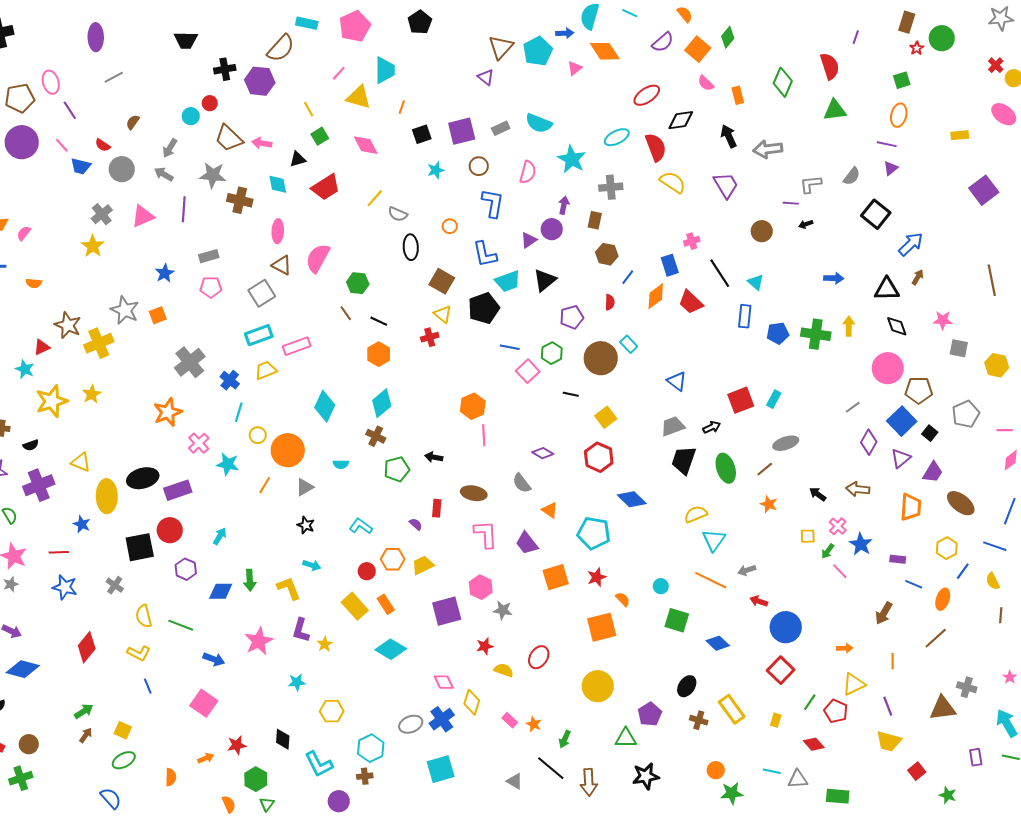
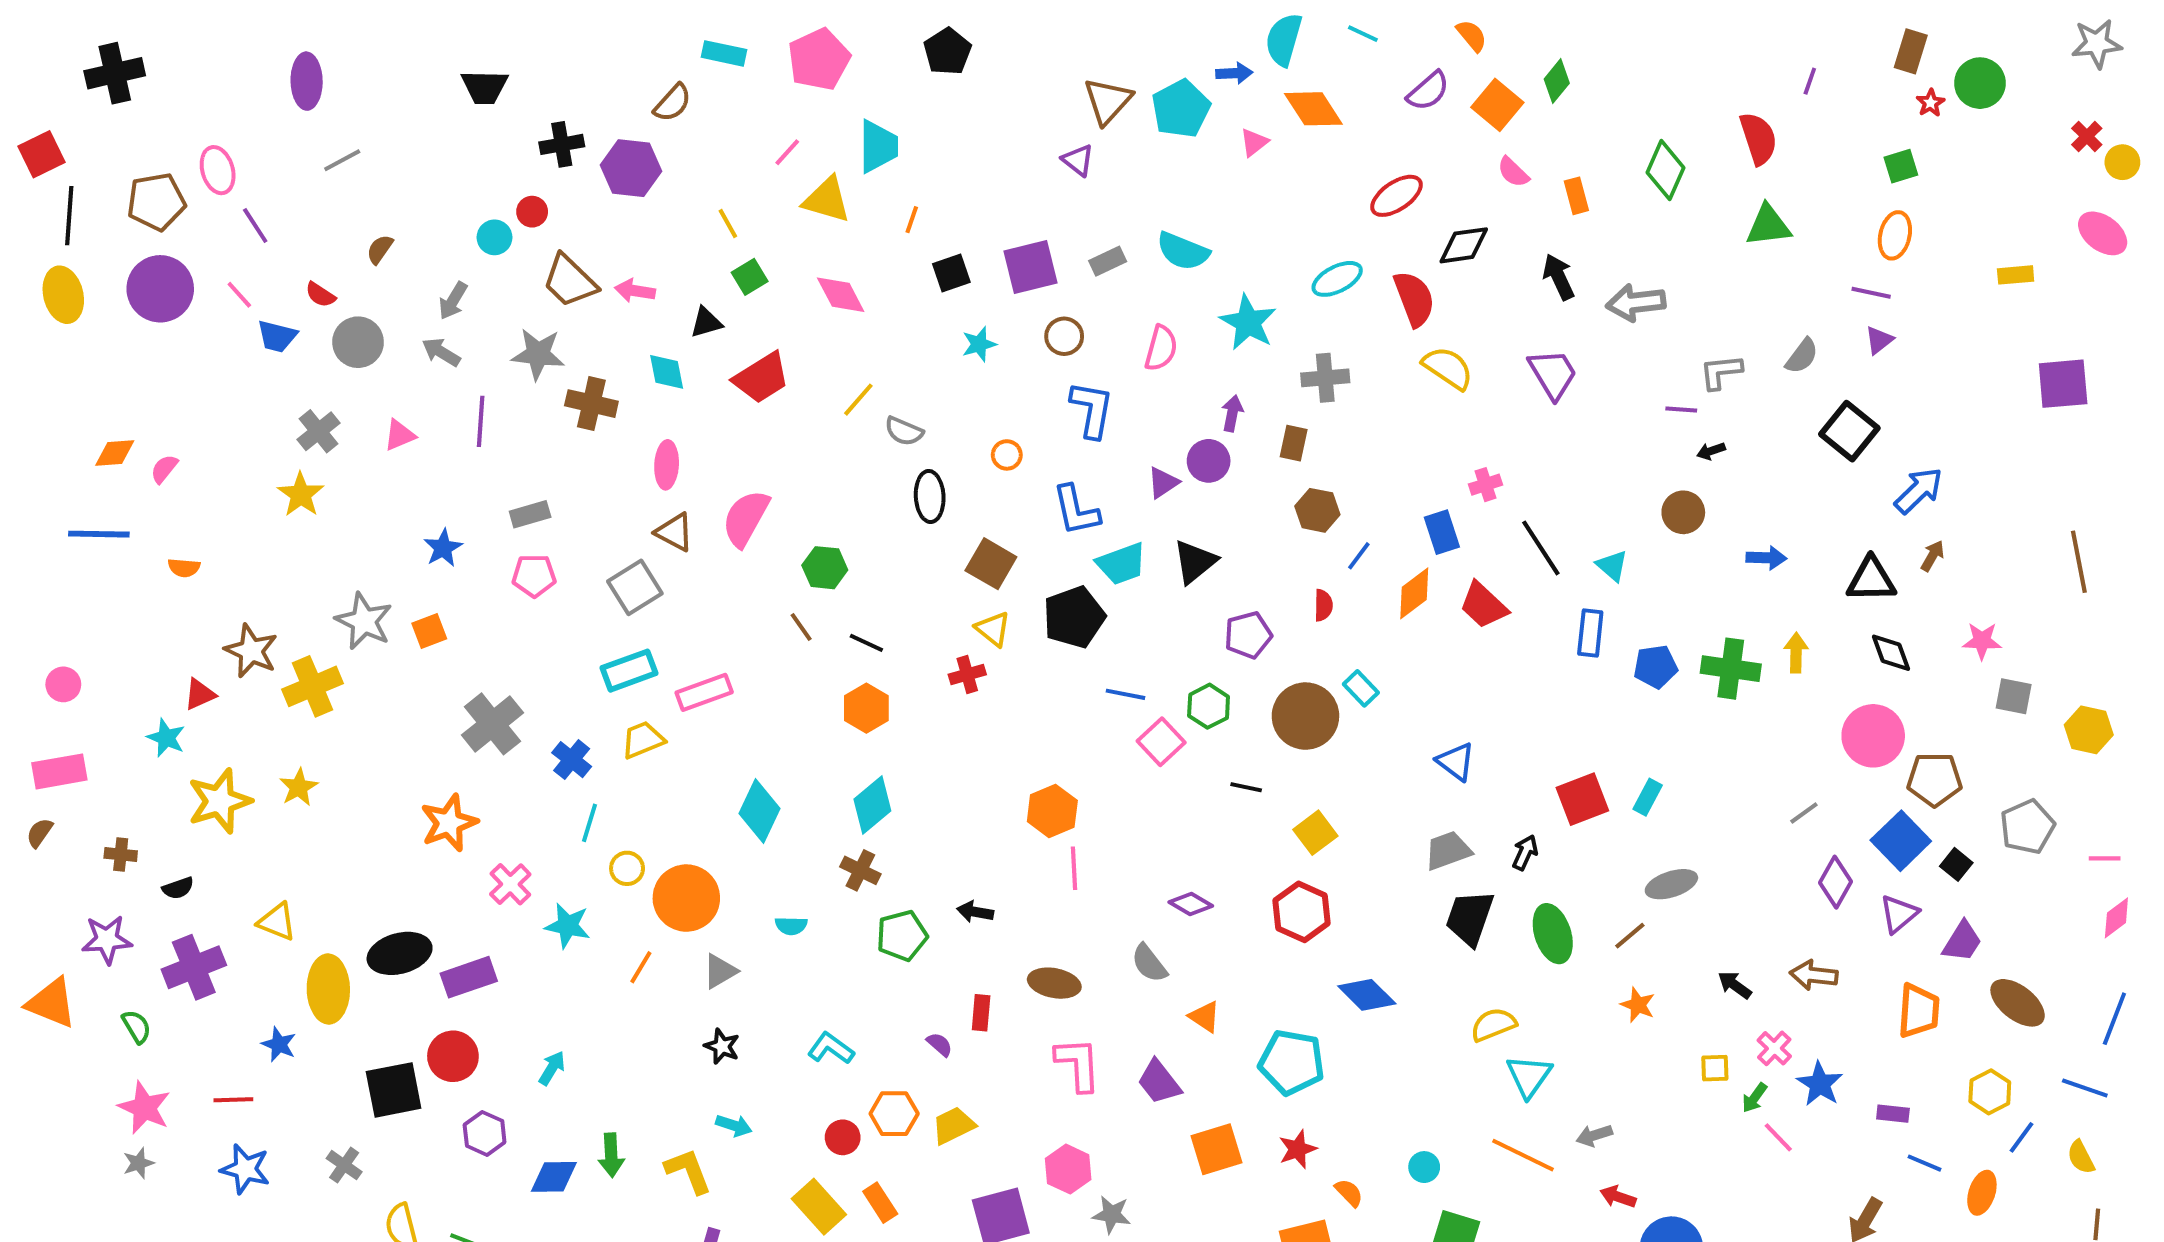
brown semicircle: (281, 48) -> (673, 103), size x0.7
purple square: (984, 190) -> (2063, 384), turned 32
pink triangle: (143, 216) -> (400, 435), size x0.7
brown circle: (762, 231) -> (1683, 512), moved
black arrow: (712, 427) -> (1525, 853), turned -42

